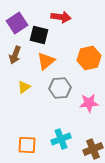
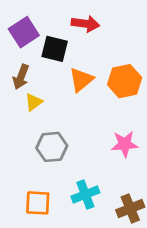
orange triangle: (46, 61) -> (81, 80), moved
yellow triangle: (24, 87) -> (34, 102), moved
gray hexagon: (60, 88) -> (52, 147), moved

